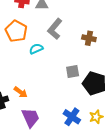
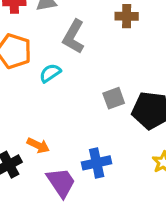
brown cross: (89, 38) -> (127, 16), moved
blue cross: (72, 117) -> (97, 163), moved, turned -36

